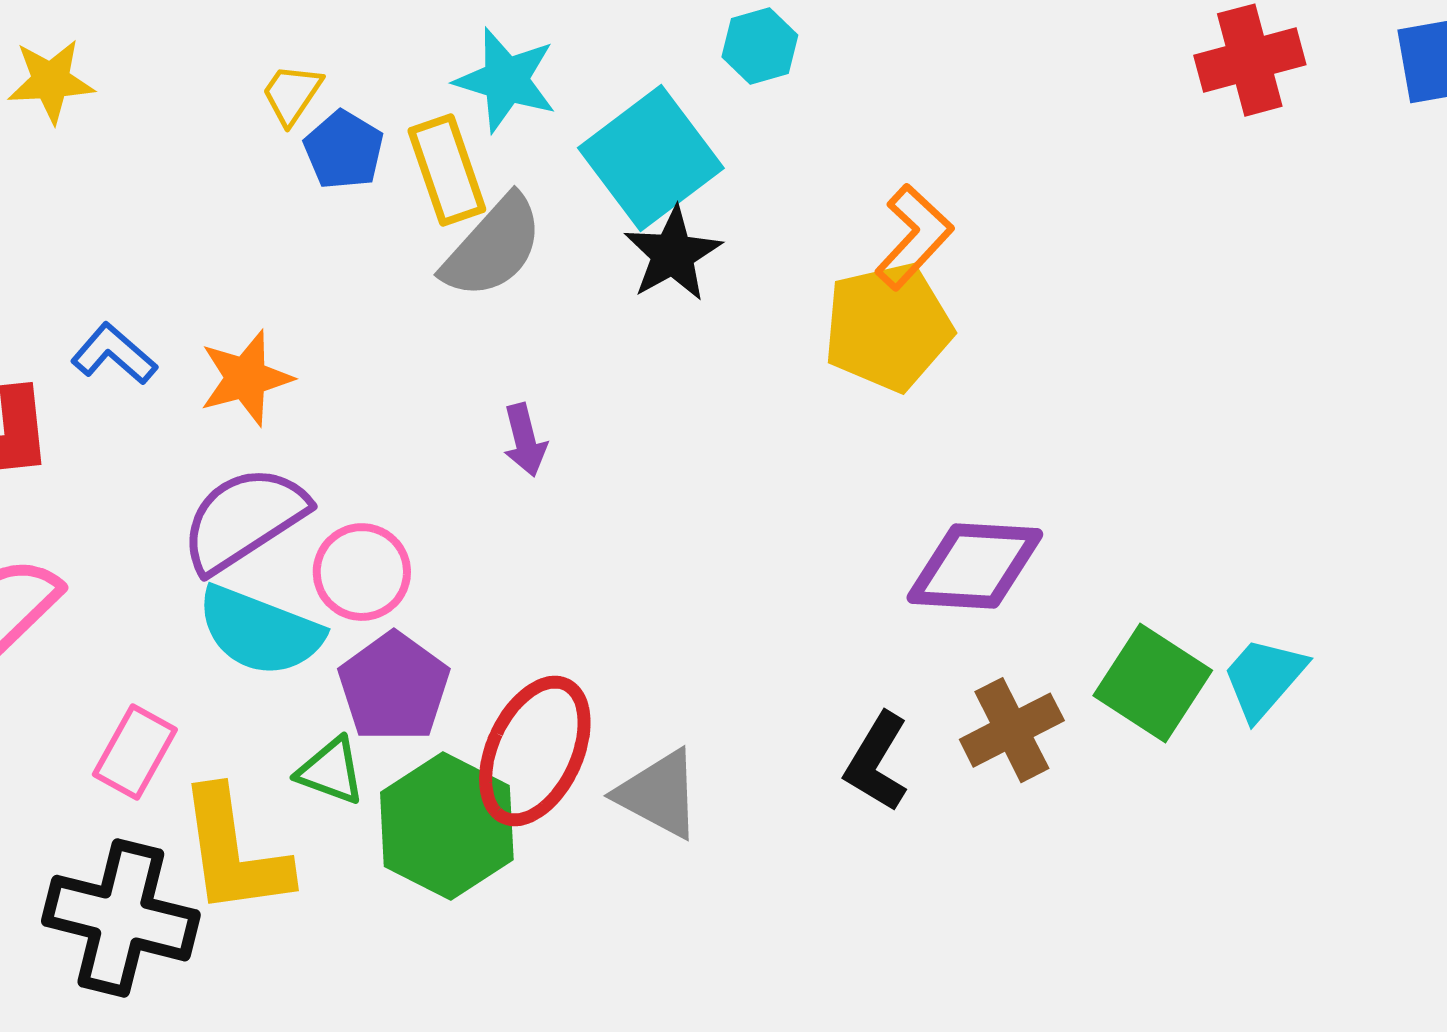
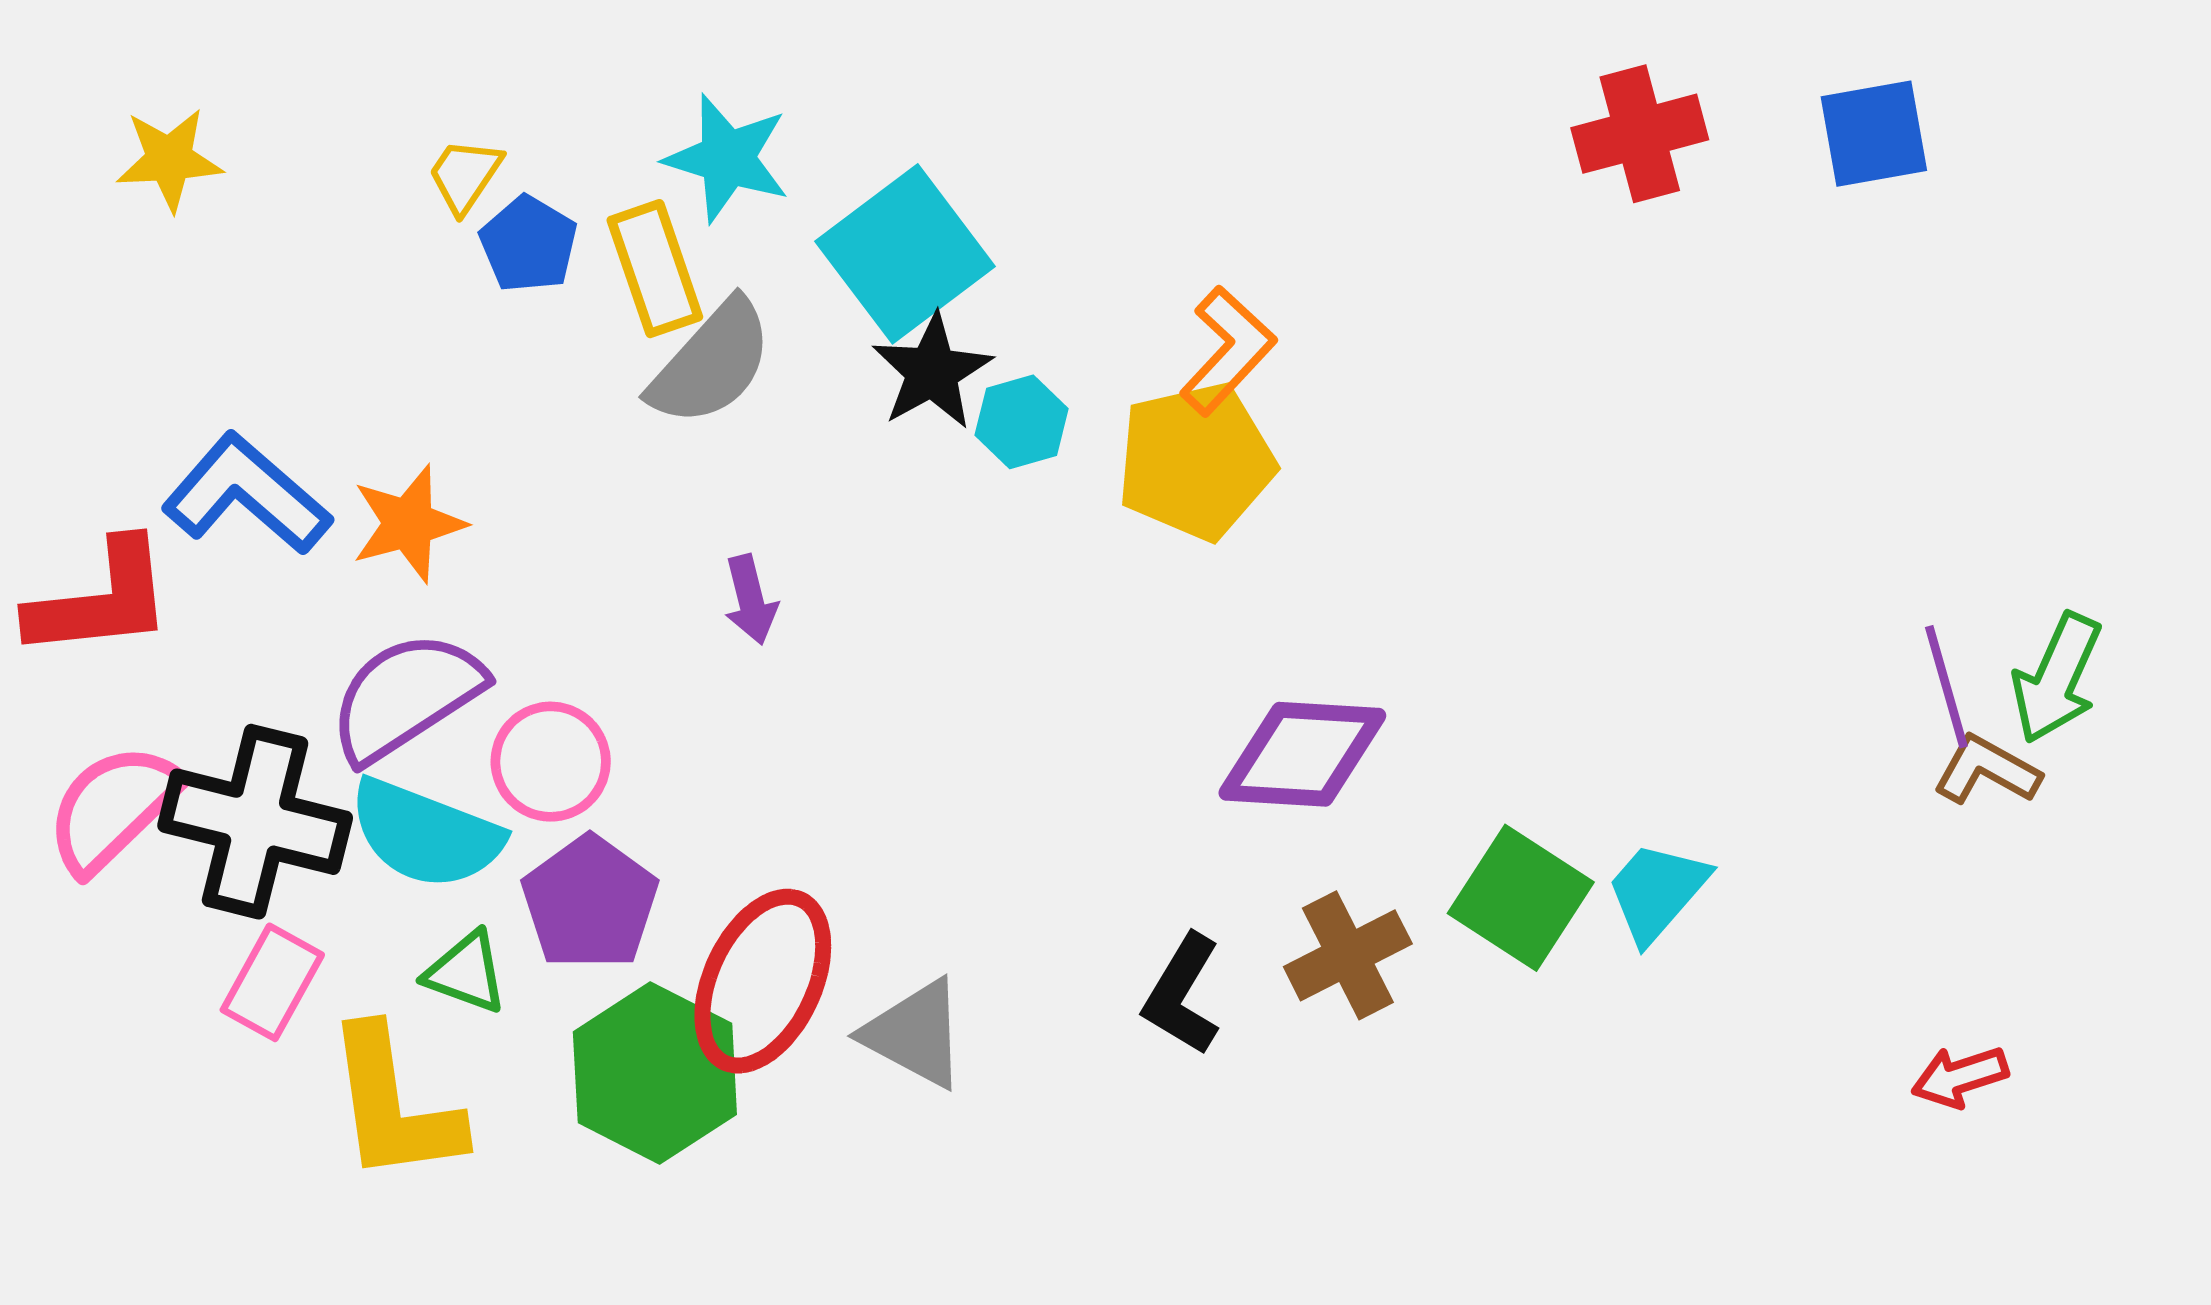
cyan hexagon: (760, 46) -> (1022, 422), moved
blue L-shape: (114, 354) -> (247, 494), size x1.6
green triangle: (331, 771) -> (466, 973), moved
black cross: (121, 918) -> (255, 822), moved

